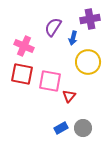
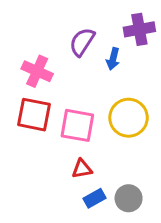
yellow circle: (88, 62) -> (129, 118), moved
red triangle: (69, 96) -> (82, 169), moved, turned 40

